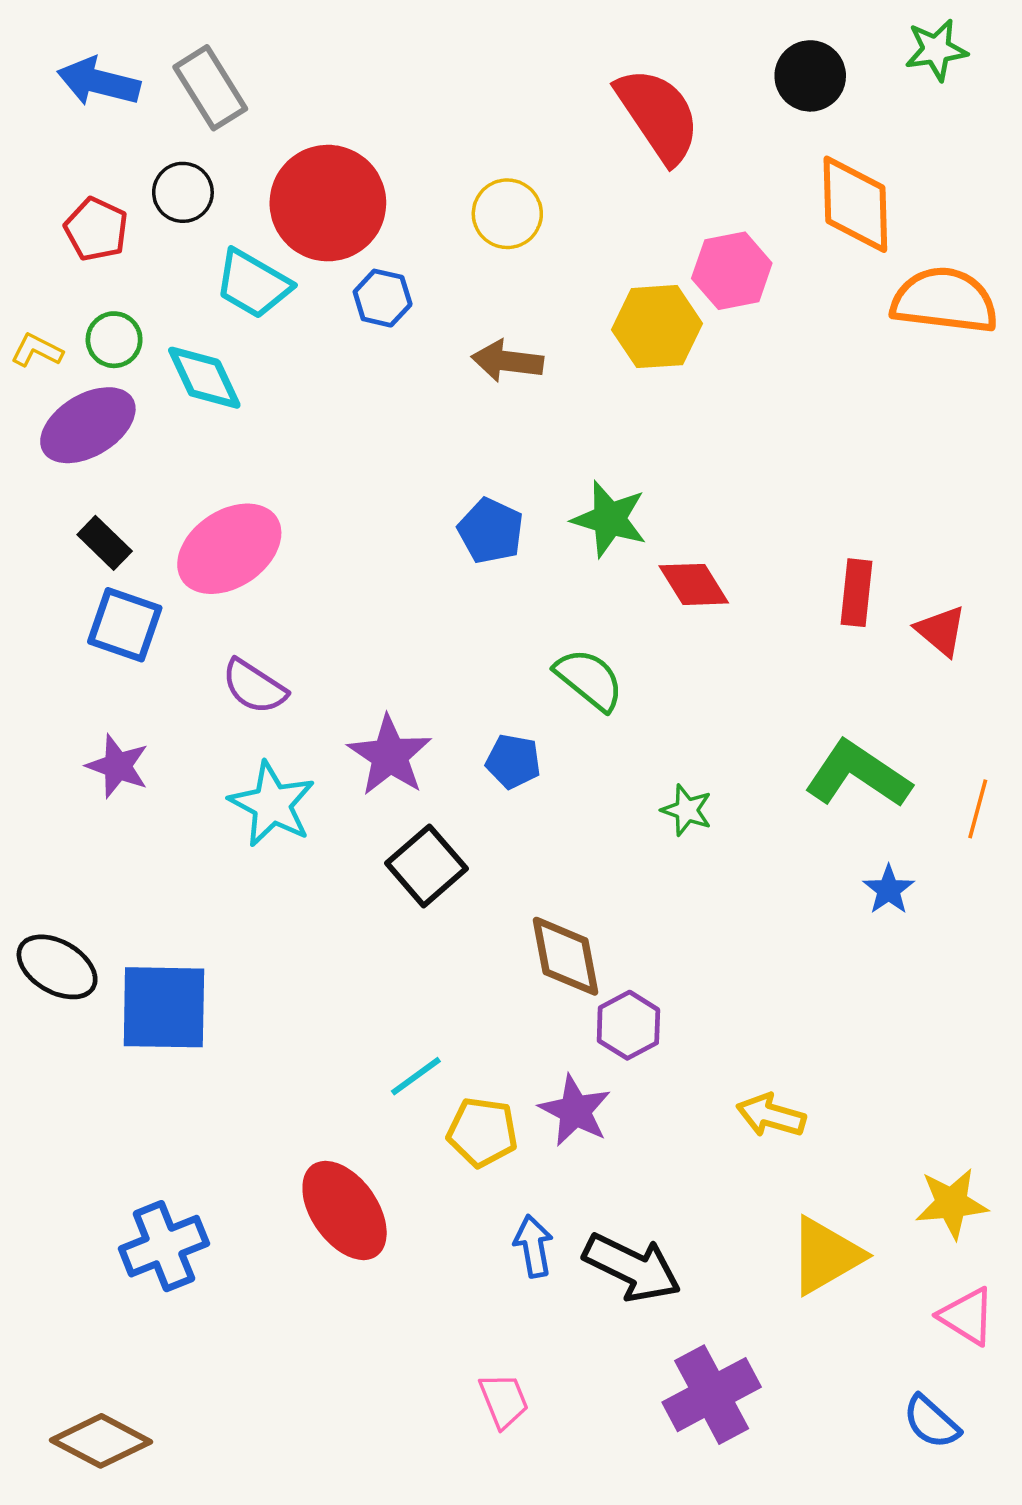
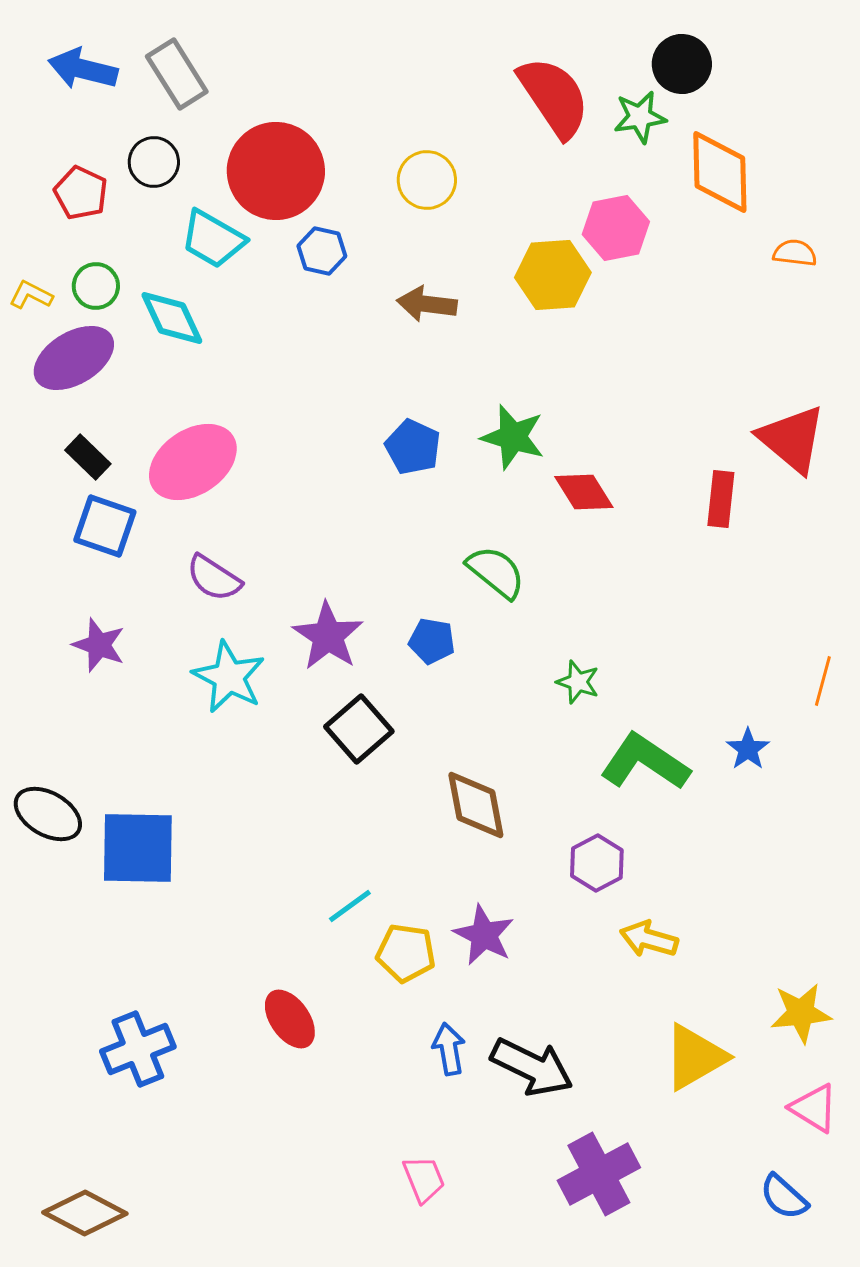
green star: (936, 50) -> (640, 117), moved
orange semicircle: (944, 300) -> (795, 253), size x0.5
red triangle: (941, 631) -> (792, 439), moved, size x1.6
green L-shape: (858, 774) -> (645, 762), moved
purple hexagon: (628, 1025) -> (597, 863), moved
red ellipse: (345, 1210) -> (290, 1019), size x0.7

